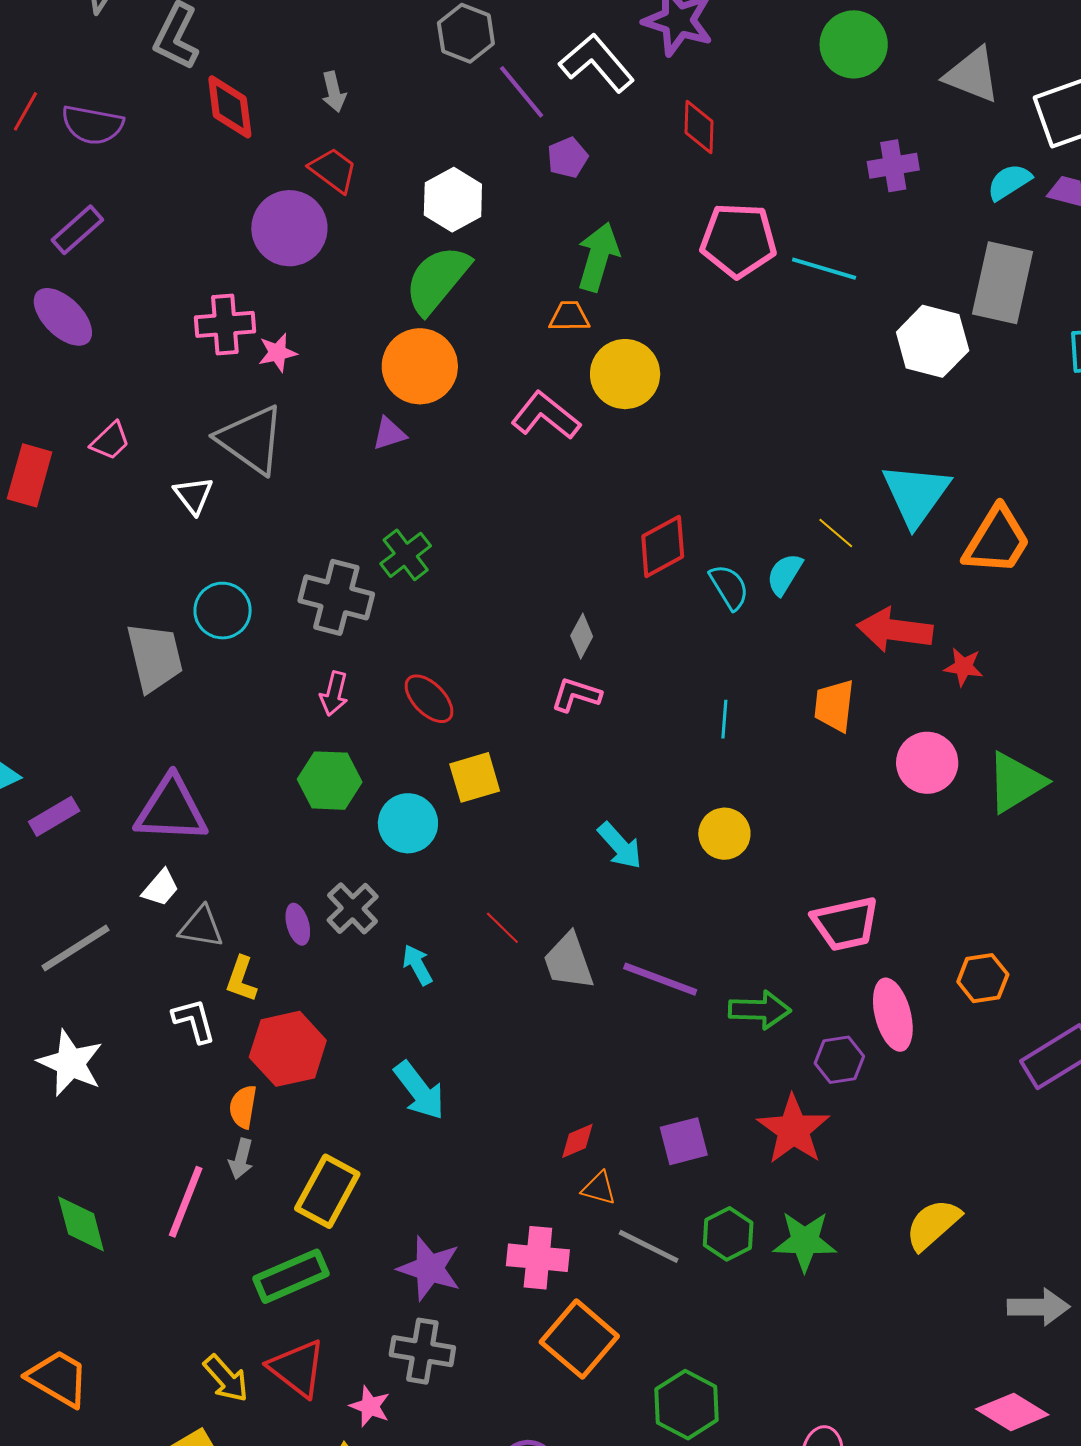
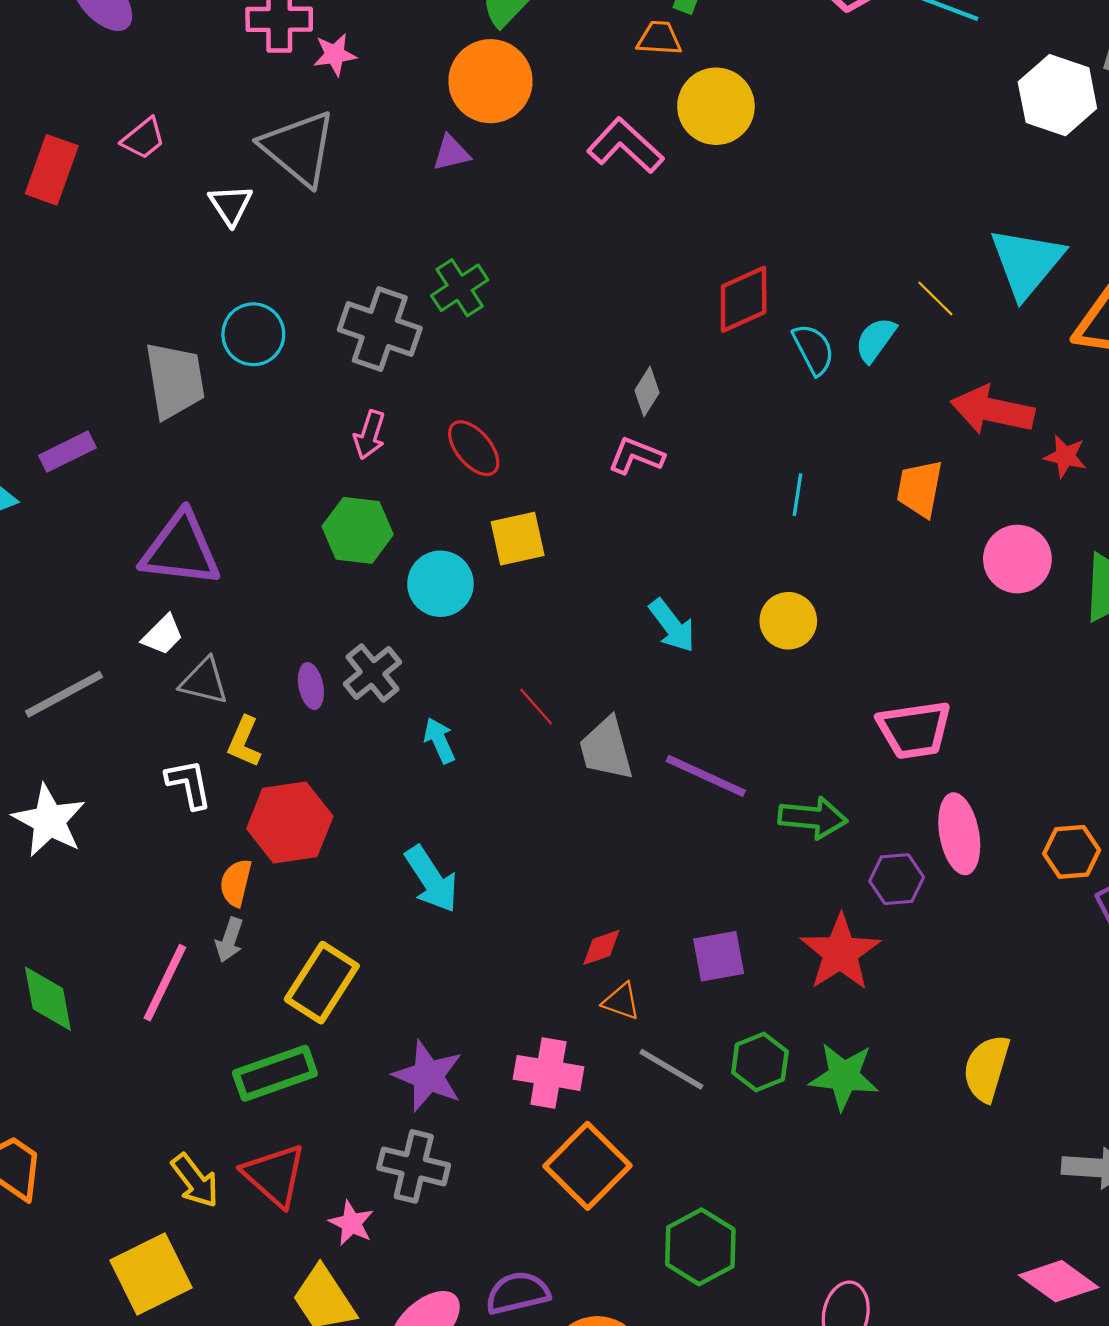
purple rectangle: (54, 816) -> (67, 452), moved
orange hexagon: (983, 978) -> (1072, 852), moved
yellow semicircle: (933, 1224) -> (986, 1068), turned -36

